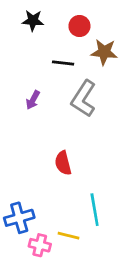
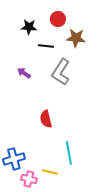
black star: (33, 21) -> (29, 27), moved
purple arrow: (33, 100) -> (24, 73), turned 96

